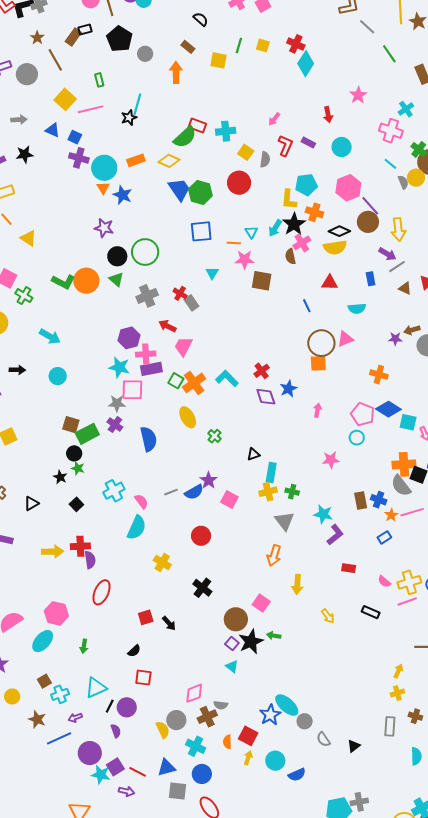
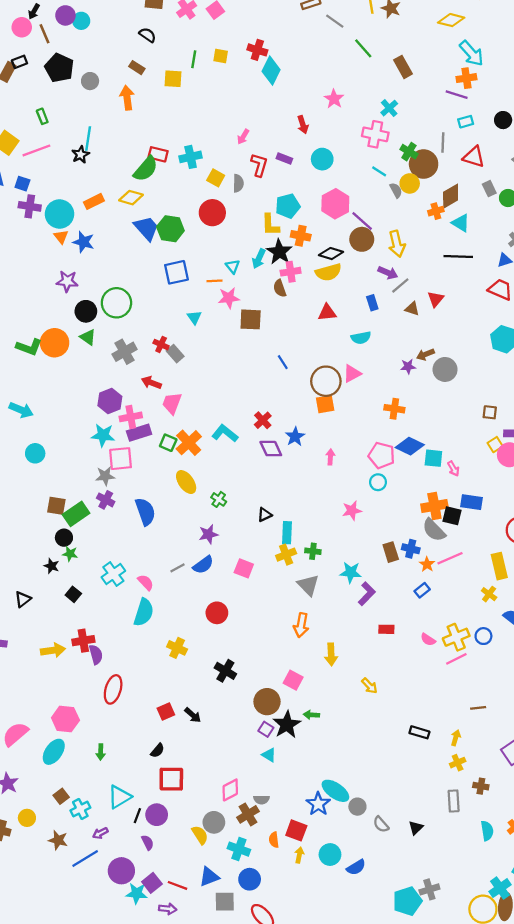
pink cross: (302, 243) -> (291, 272), turned 30
blue line: (307, 306) -> (283, 362), moved
purple star: (209, 480) -> (208, 534), moved, turned 30
black rectangle: (371, 612) -> (419, 732), moved
red square: (143, 678) -> (171, 779), size x1.4

